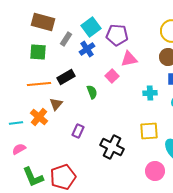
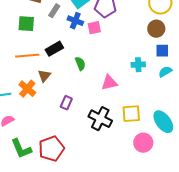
blue cross: (87, 49) -> (75, 21), turned -35
pink triangle: (129, 59) -> (109, 83), moved
pink square: (112, 76) -> (94, 28), moved, turned 32
yellow square: (149, 131) -> (131, 114), moved

